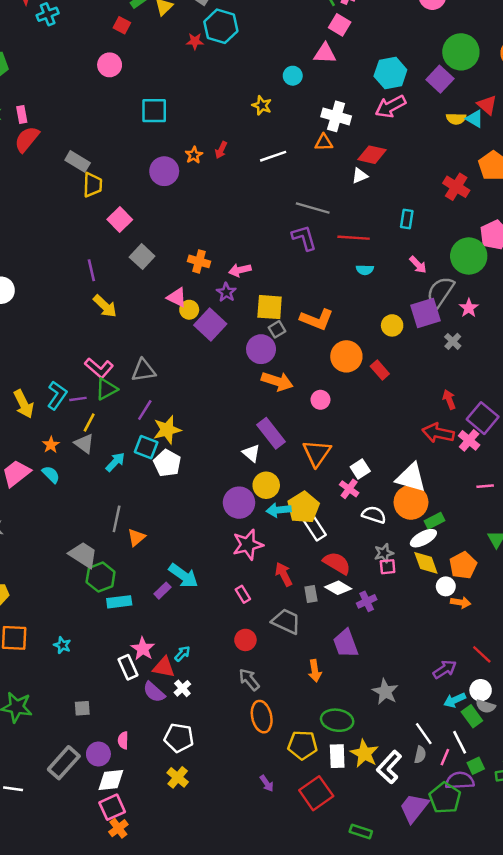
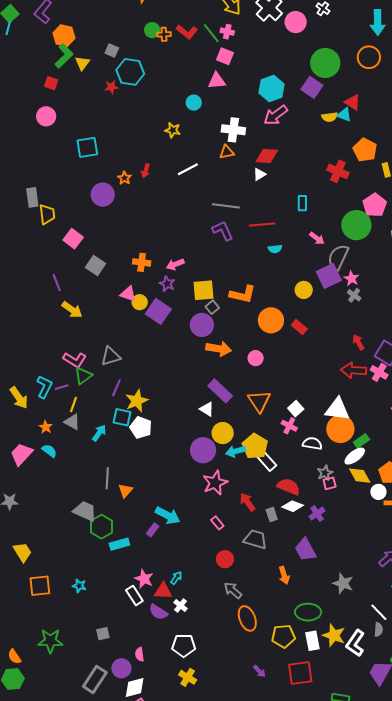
gray rectangle: (78, 161) -> (32, 197), turned 60
pink star: (469, 308) -> (352, 279), moved
red square: (316, 793) -> (300, 673), turned 36

